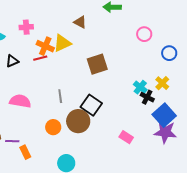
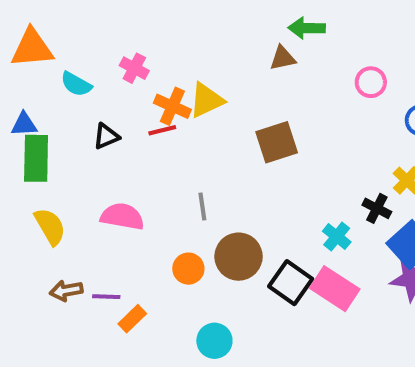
brown triangle: (80, 22) -> (283, 58), moved, turned -40
pink cross: (26, 27) -> (134, 68), turned 32
cyan cross: (140, 87) -> (337, 237), moved
black square: (91, 105) -> (291, 283), moved
pink rectangle: (126, 137) -> (335, 289), size x1.6
orange rectangle: (25, 152) -> (132, 319), turned 72

